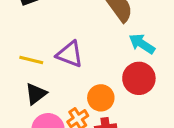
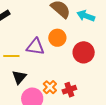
cyan arrow: (142, 44) -> (86, 16), moved
orange circle: (101, 98) -> (57, 38), moved

